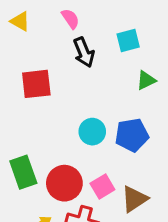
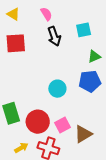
red square: (36, 84) -> (16, 43), moved
blue pentagon: (132, 135) -> (90, 81), moved

